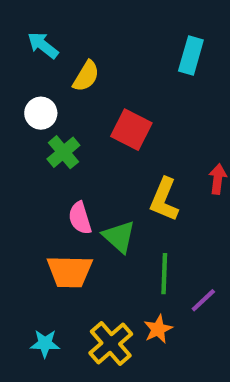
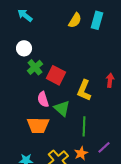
yellow semicircle: (86, 76) -> (75, 20), moved
red square: (131, 130) -> (56, 75), moved
purple line: (203, 300) -> (104, 147), moved

